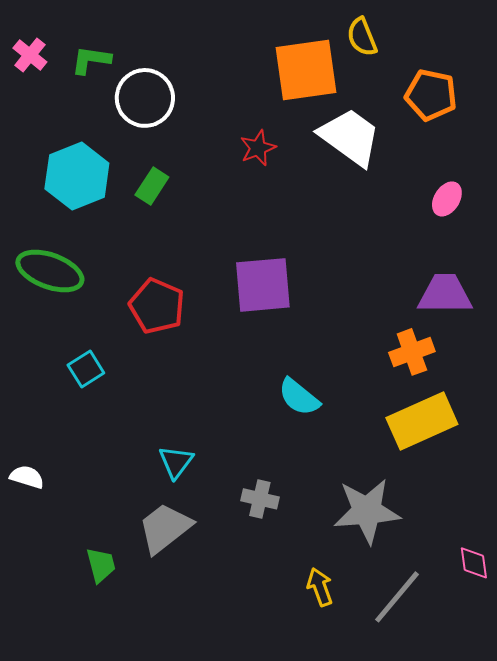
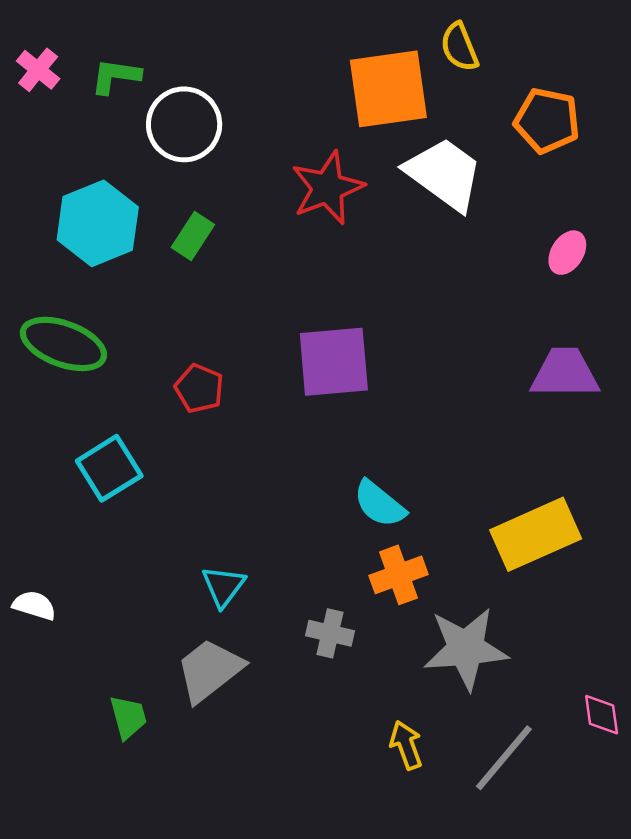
red star: (258, 148) -> (327, 188), size x1.6
red pentagon: (157, 306) -> (199, 388), size x0.7
orange cross: (412, 352) -> (399, 575), moved
cyan square: (86, 369) -> (109, 468), size x1.4

